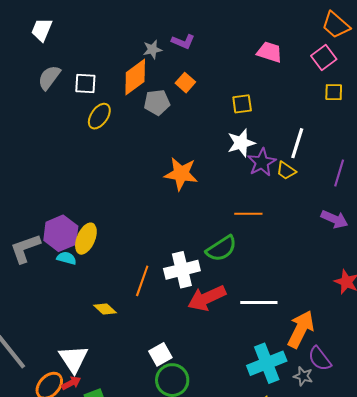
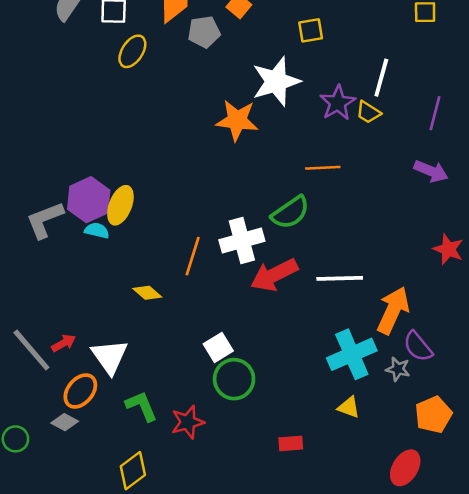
white star: (241, 143) -> (276, 81), moved, size x1.4
red arrow: (71, 383) -> (64, 343), moved

